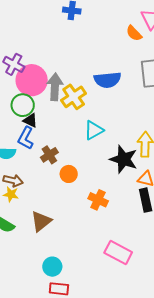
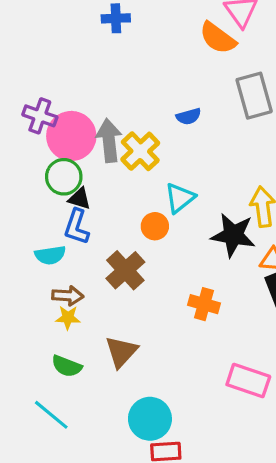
orange semicircle: (134, 33) -> (218, 38), size x1.4
blue semicircle: (108, 80) -> (189, 116), size x0.6
brown cross: (49, 155) -> (125, 270), moved, size x1.4
orange circle: (69, 174) -> (155, 226), moved
cyan circle: (52, 267) -> (150, 419), size x1.4

